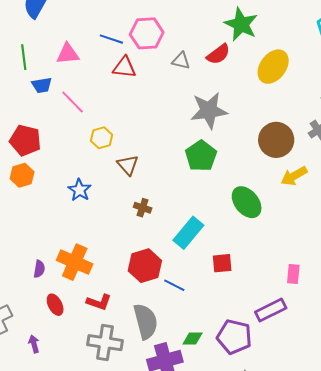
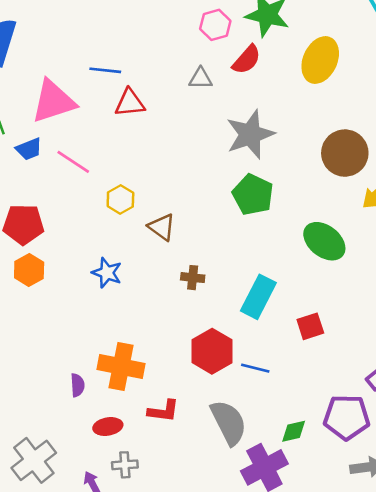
pink hexagon: (147, 33) -> (215, 25), moved, size x0.7
pink triangle: (68, 54) -> (53, 101), size x1.5
red ellipse: (55, 305) -> (108, 427), turned -60
gray cross: (105, 343) -> (125, 465), moved, size x0.6

